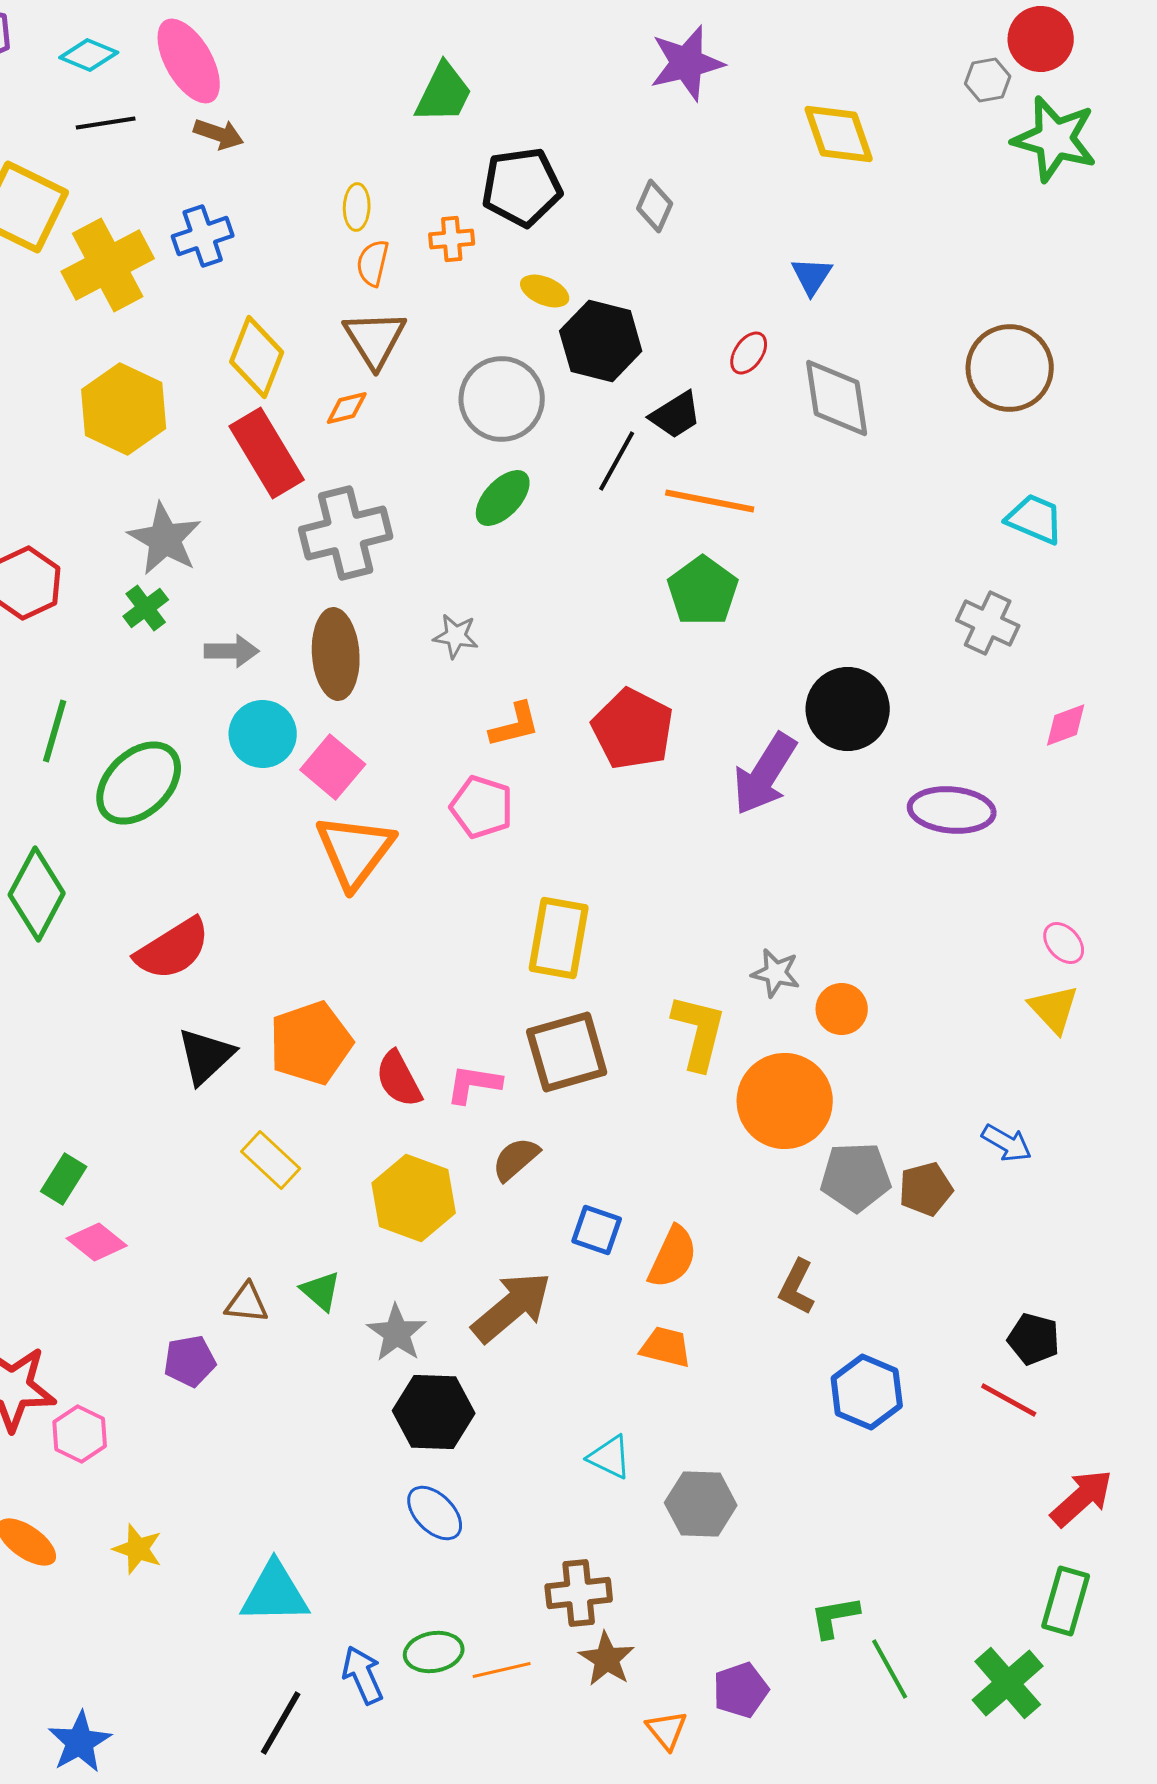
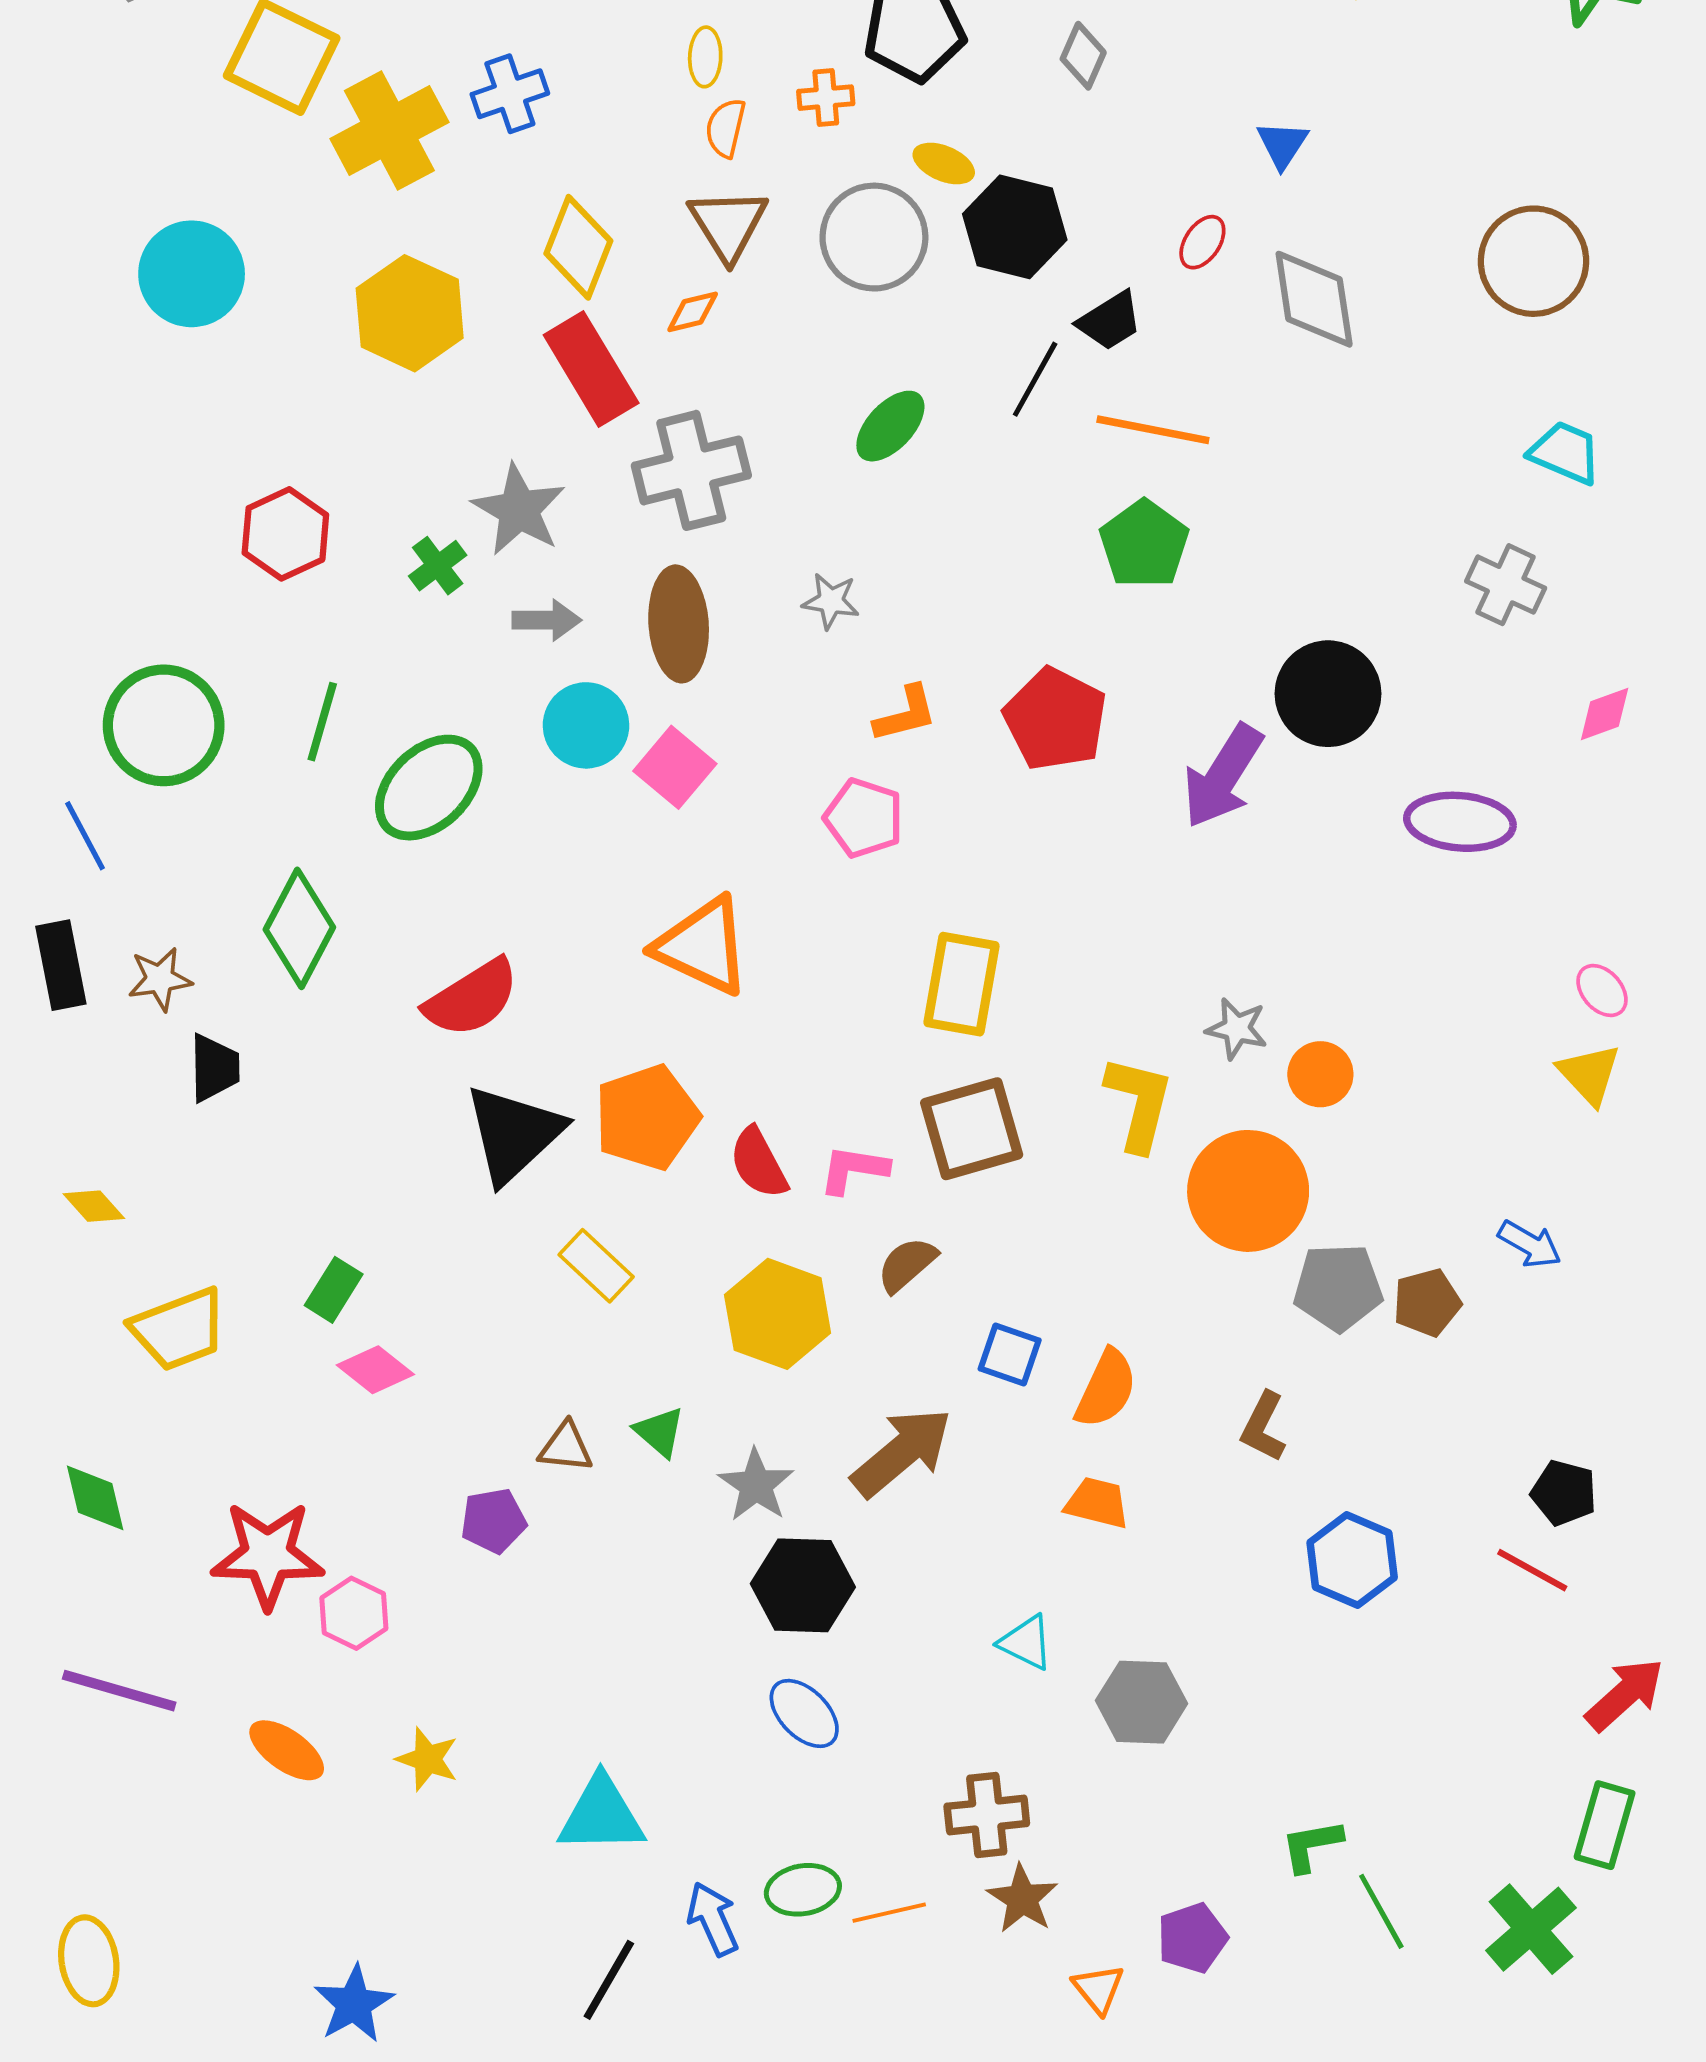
gray circle: (502, 399) -> (874, 237), moved
gray star: (165, 539) -> (519, 510), moved
orange triangle: (355, 851) -> (703, 946), moved, turned -42
black triangle: (206, 1056) -> (514, 1134), size x1.4

